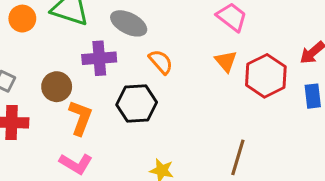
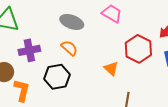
gray ellipse: (129, 23) -> (72, 22), moved
orange triangle: (226, 61) -> (111, 69), moved

